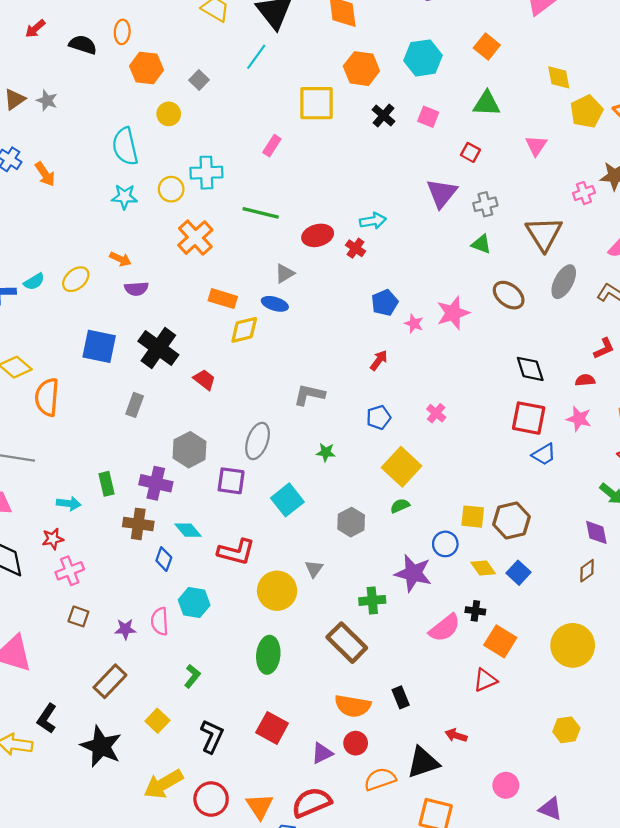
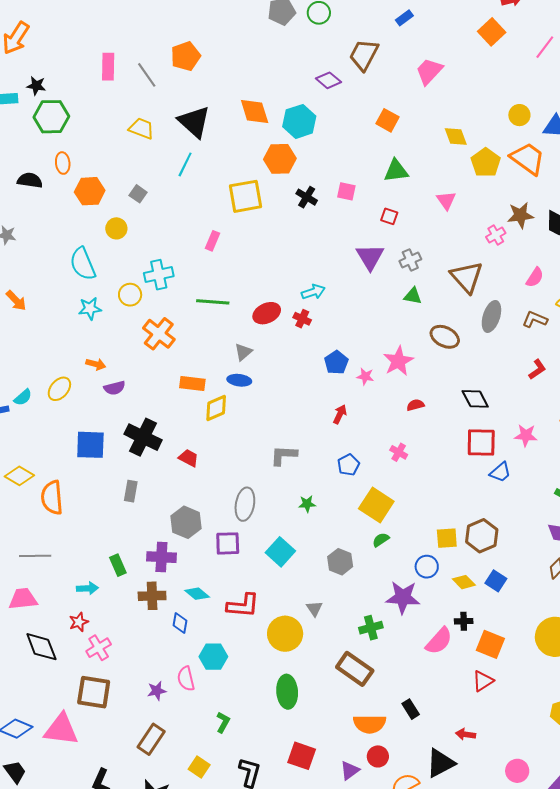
cyan hexagon: (423, 58) -> (299, 121), moved
red semicircle: (585, 380) -> (415, 405), moved
brown square: (78, 616) -> (94, 692), moved, size x1.8

